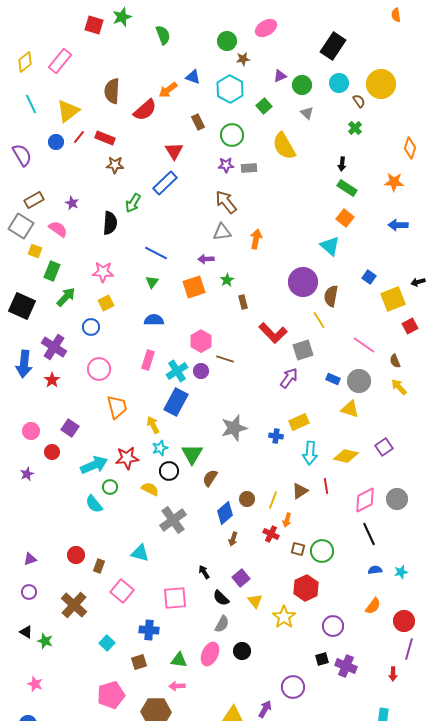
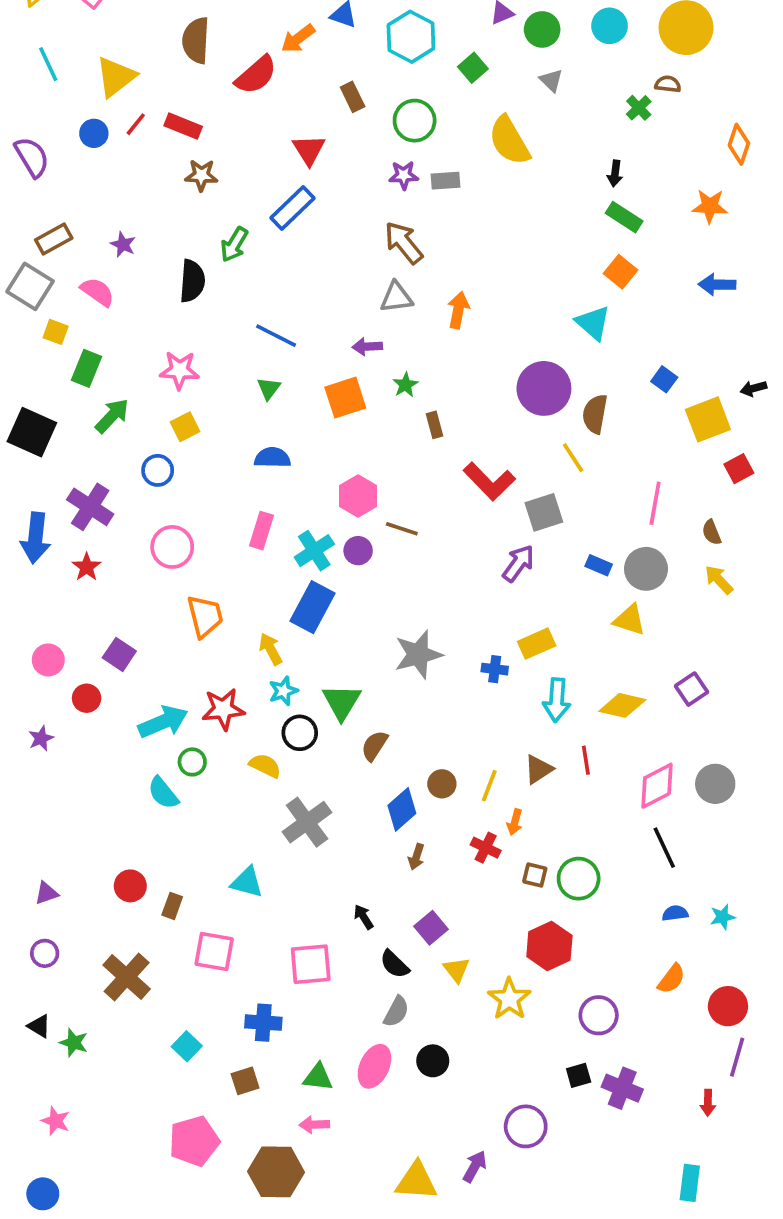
brown semicircle: (359, 101) -> (668, 84), moved, turned -48
pink line: (364, 345) -> (655, 503), turned 65
pink square: (122, 591) -> (214, 951), turned -30

